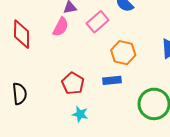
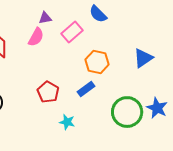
blue rectangle: (112, 80) -> (86, 89), turned -30
cyan star: (80, 114) -> (67, 122), moved

